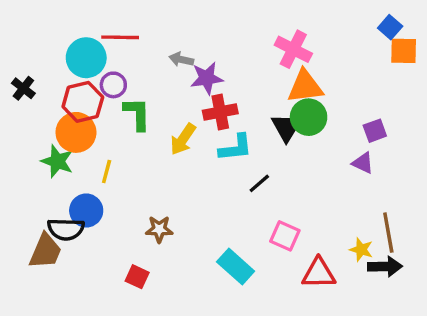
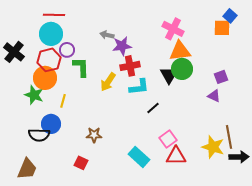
red line: (120, 37) -> (54, 15), moved
orange square: (404, 51) -> (222, 28), moved
black cross: (23, 88) -> (14, 52), size x1.5
pink square: (285, 236) -> (168, 139), turned 30
yellow star: (361, 250) -> (213, 147), size x1.6
brown trapezoid: (45, 251) -> (27, 169), moved
black arrow: (385, 267) -> (239, 157), moved
red triangle: (319, 273) -> (176, 156), moved

